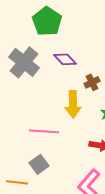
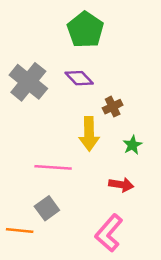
green pentagon: (47, 21) -> (85, 30), moved

